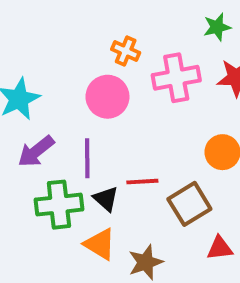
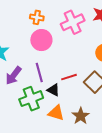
orange cross: (126, 51) -> (37, 17), moved

